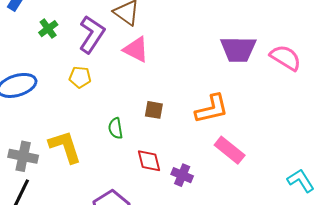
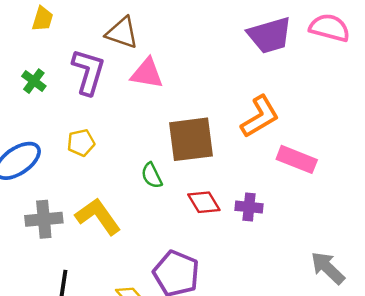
yellow pentagon: (80, 77) -> (81, 143), moved
brown square: (154, 110) -> (191, 139), size x2.0
gray cross: (23, 156) -> (44, 219), moved

